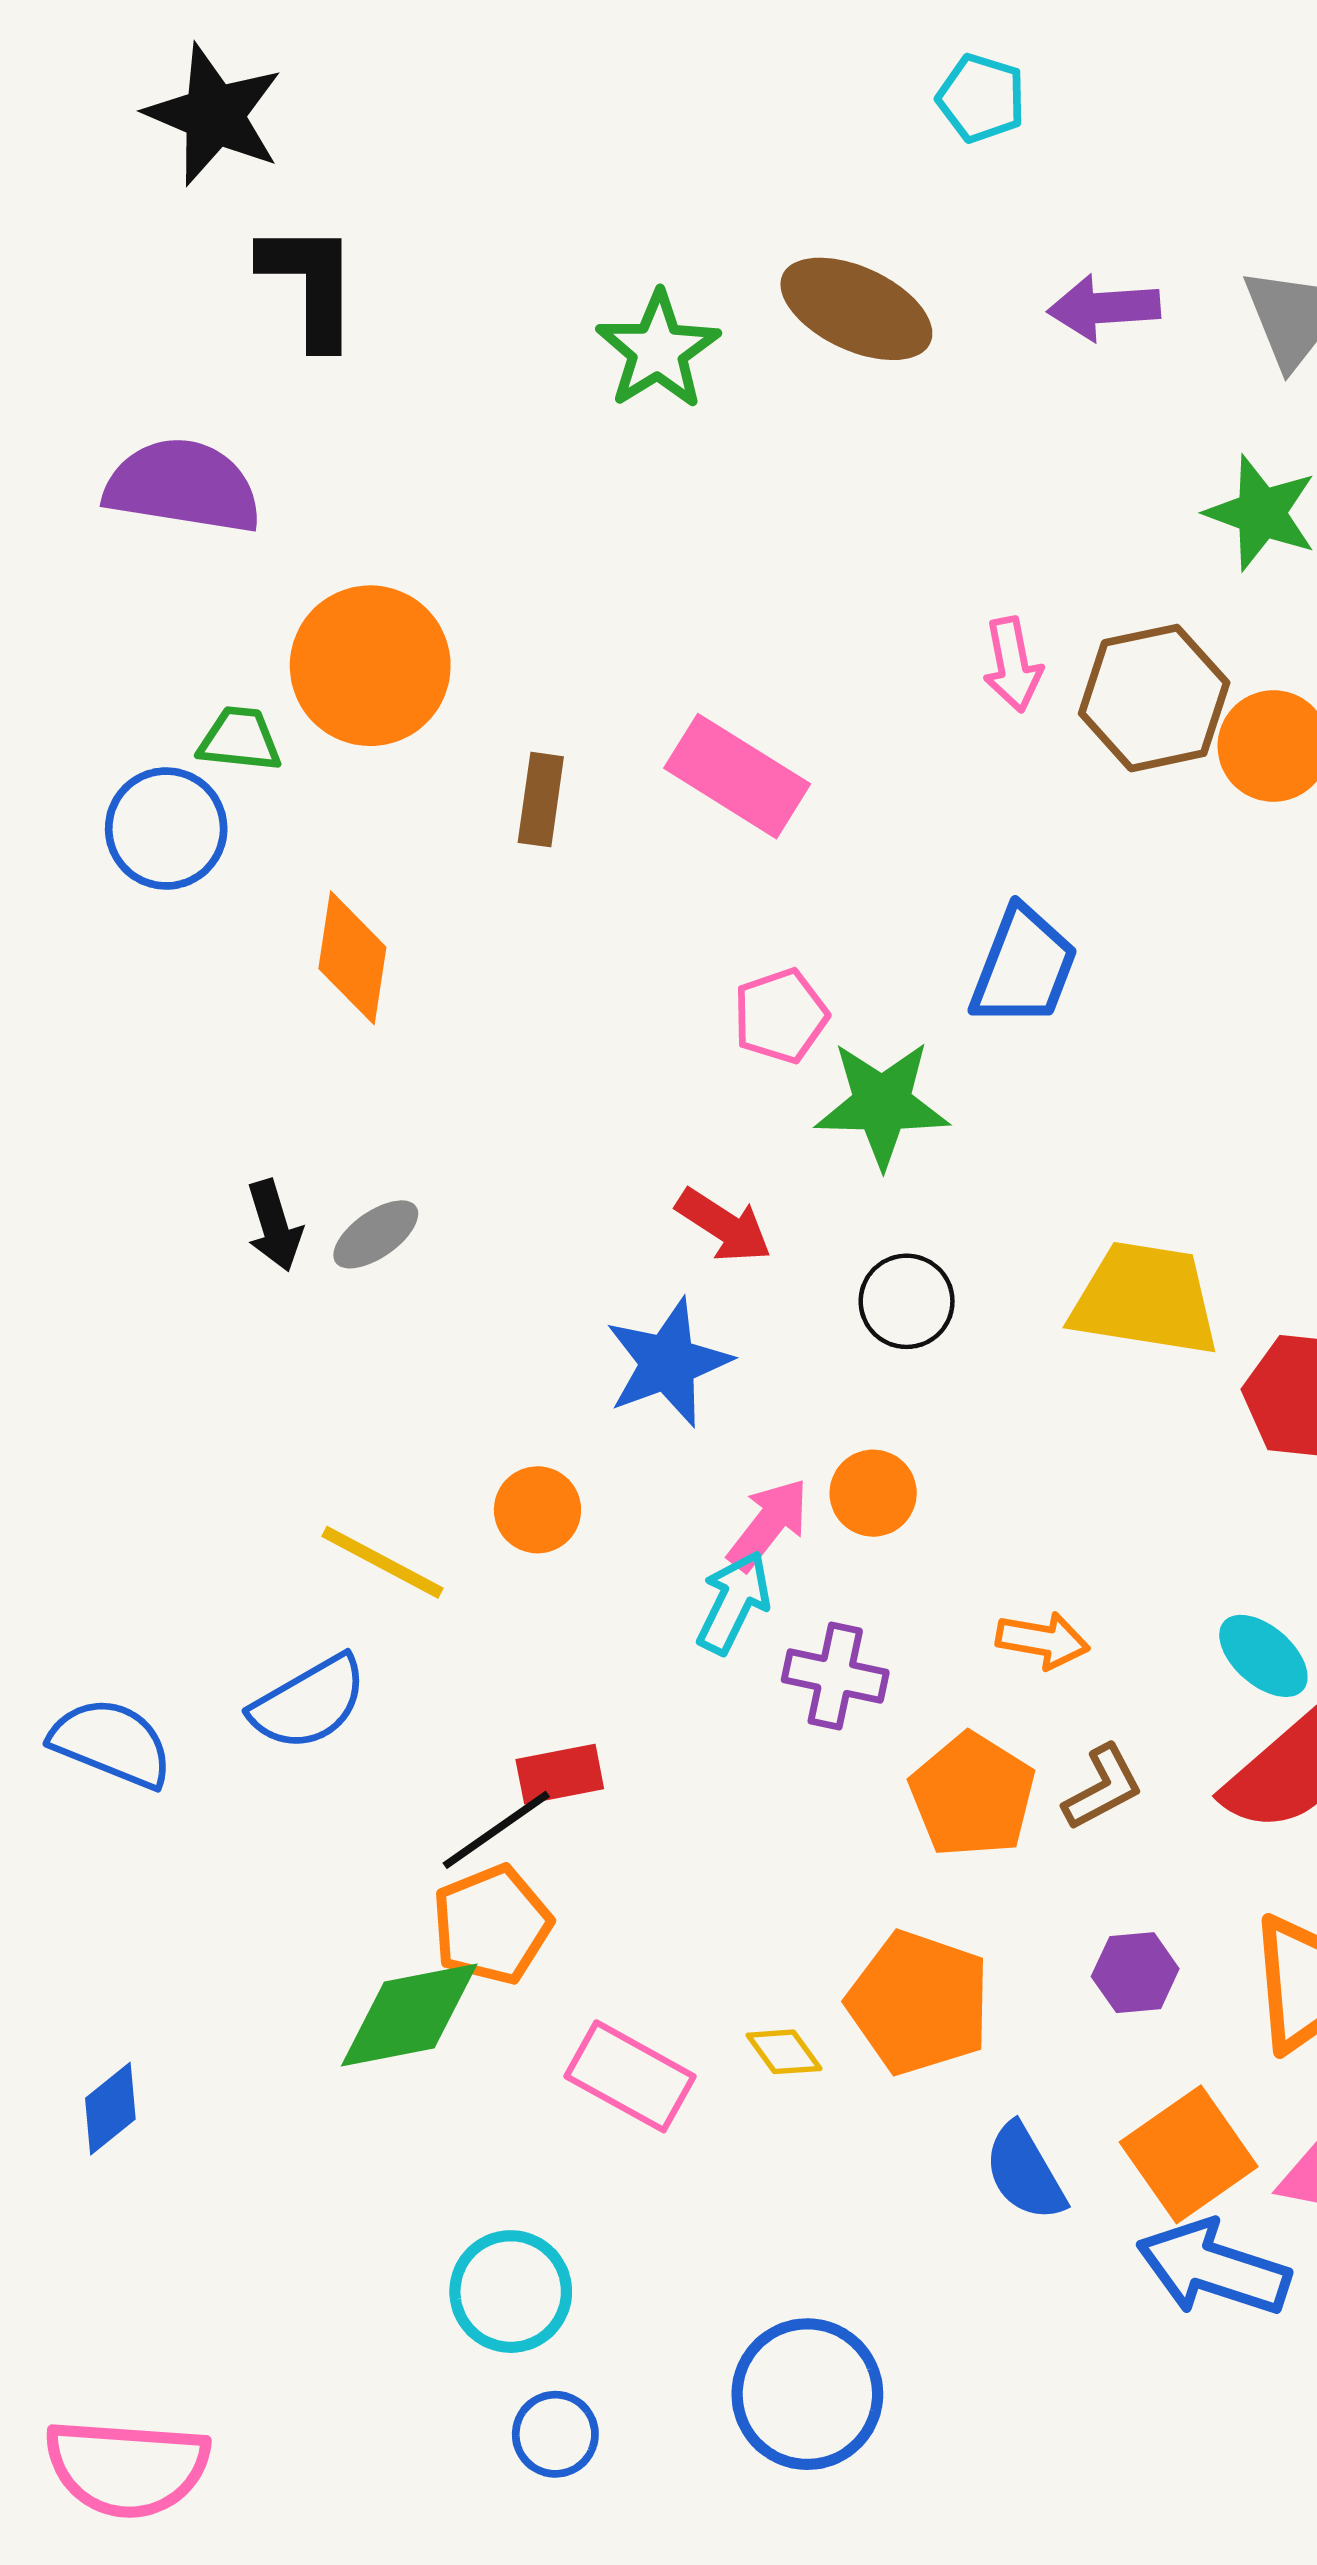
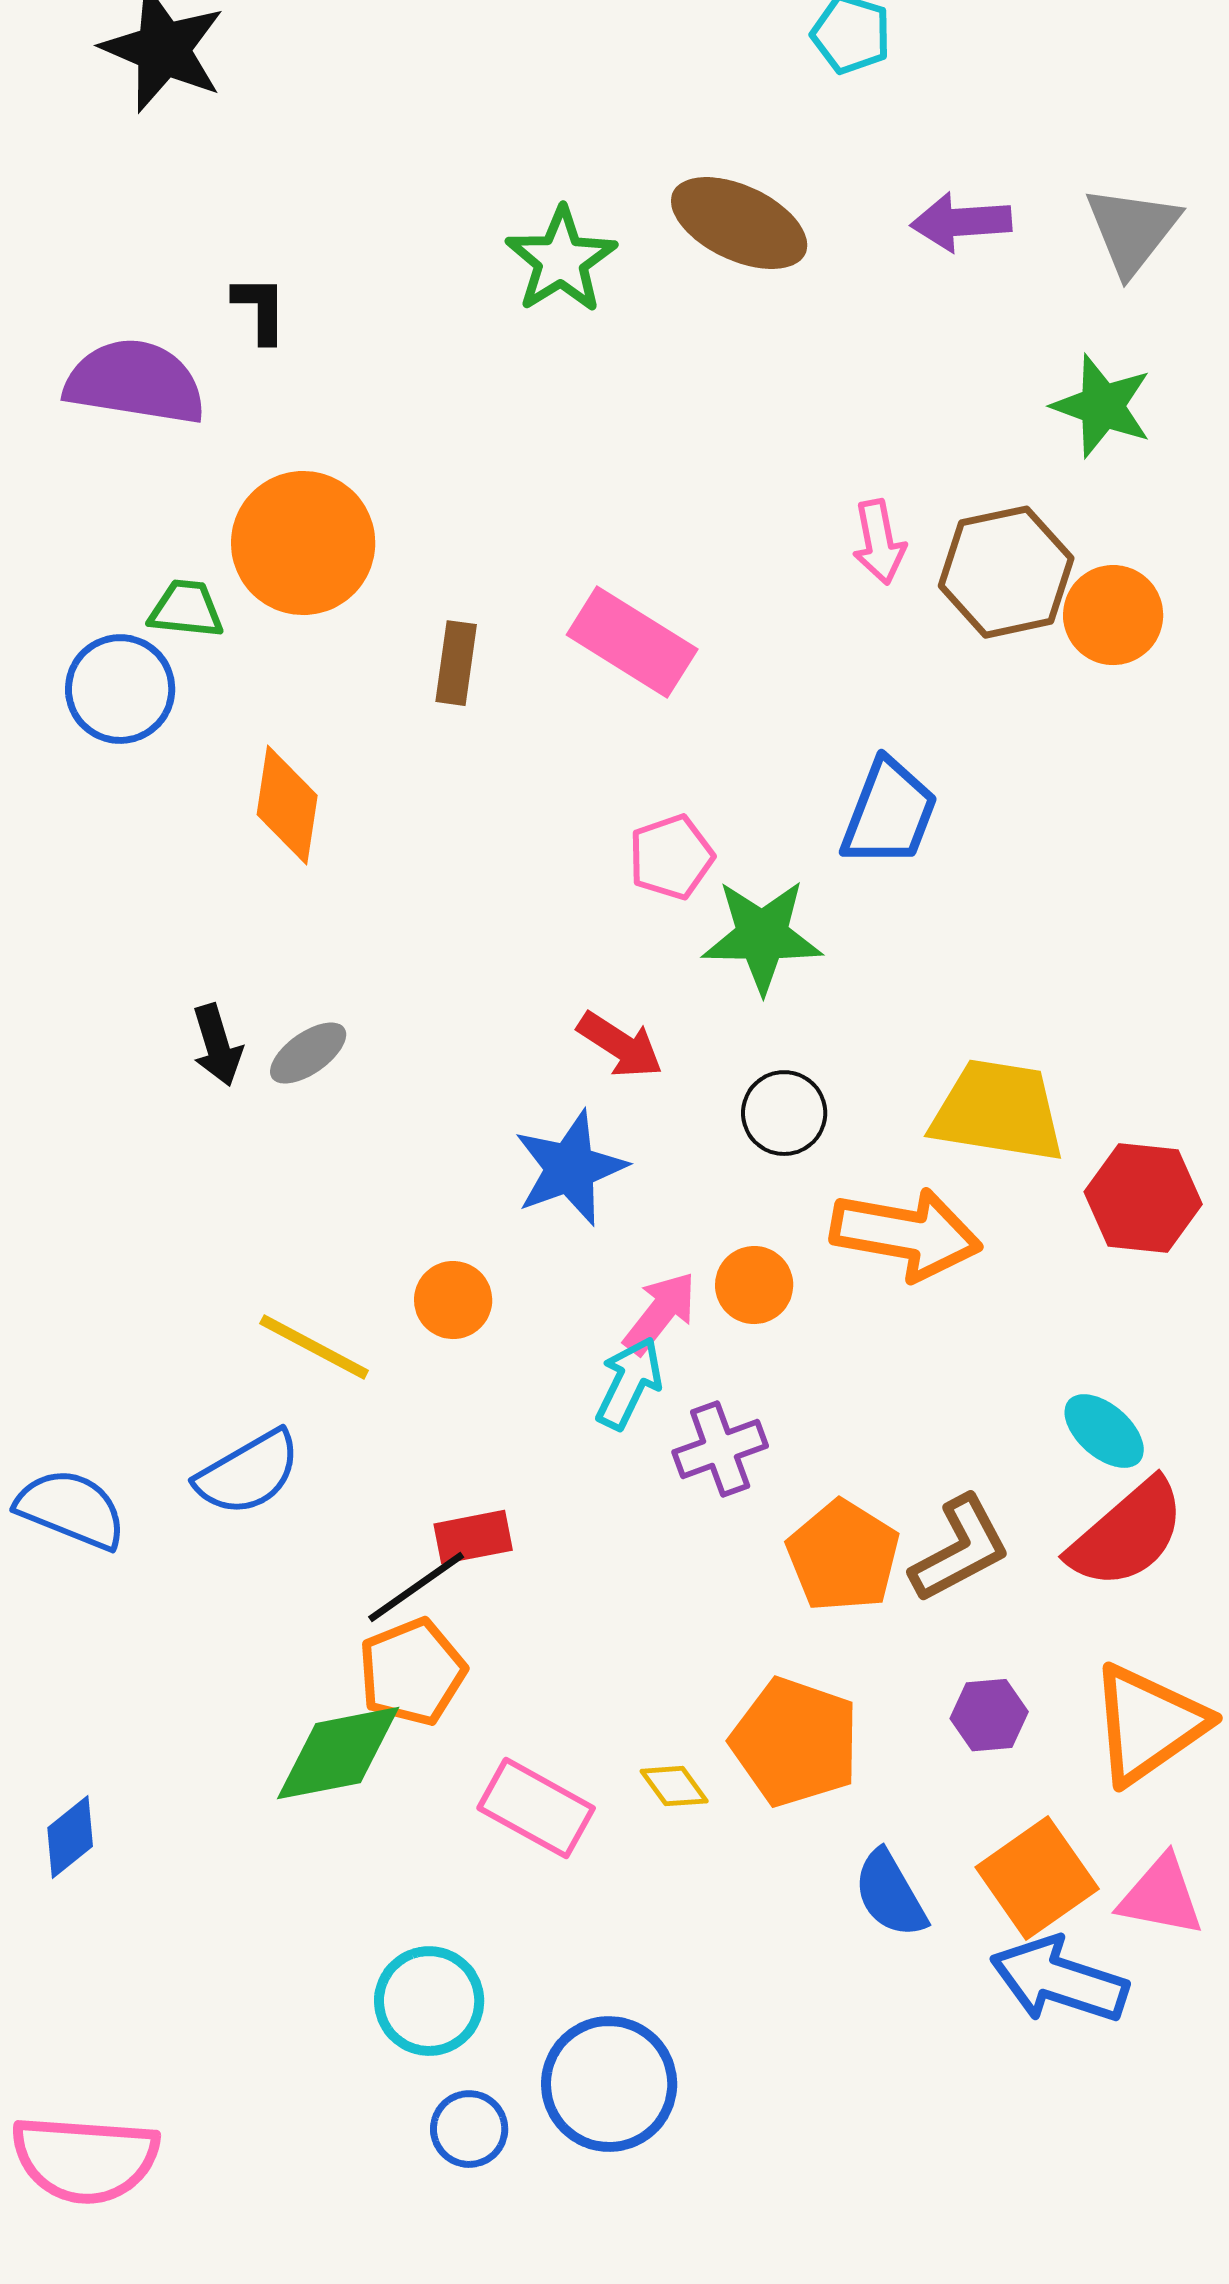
black L-shape: (310, 284) -> (260, 309), moved, size x0.6
orange arrow: (1043, 1640) -> (906, 1234), moved, size x1.8
purple cross: (835, 1676) -> (720, 1449), turned -32
brown L-shape: (1103, 1788) -> (960, 1549), size x1.4
blue circle: (807, 2394) -> (609, 2084), moved

